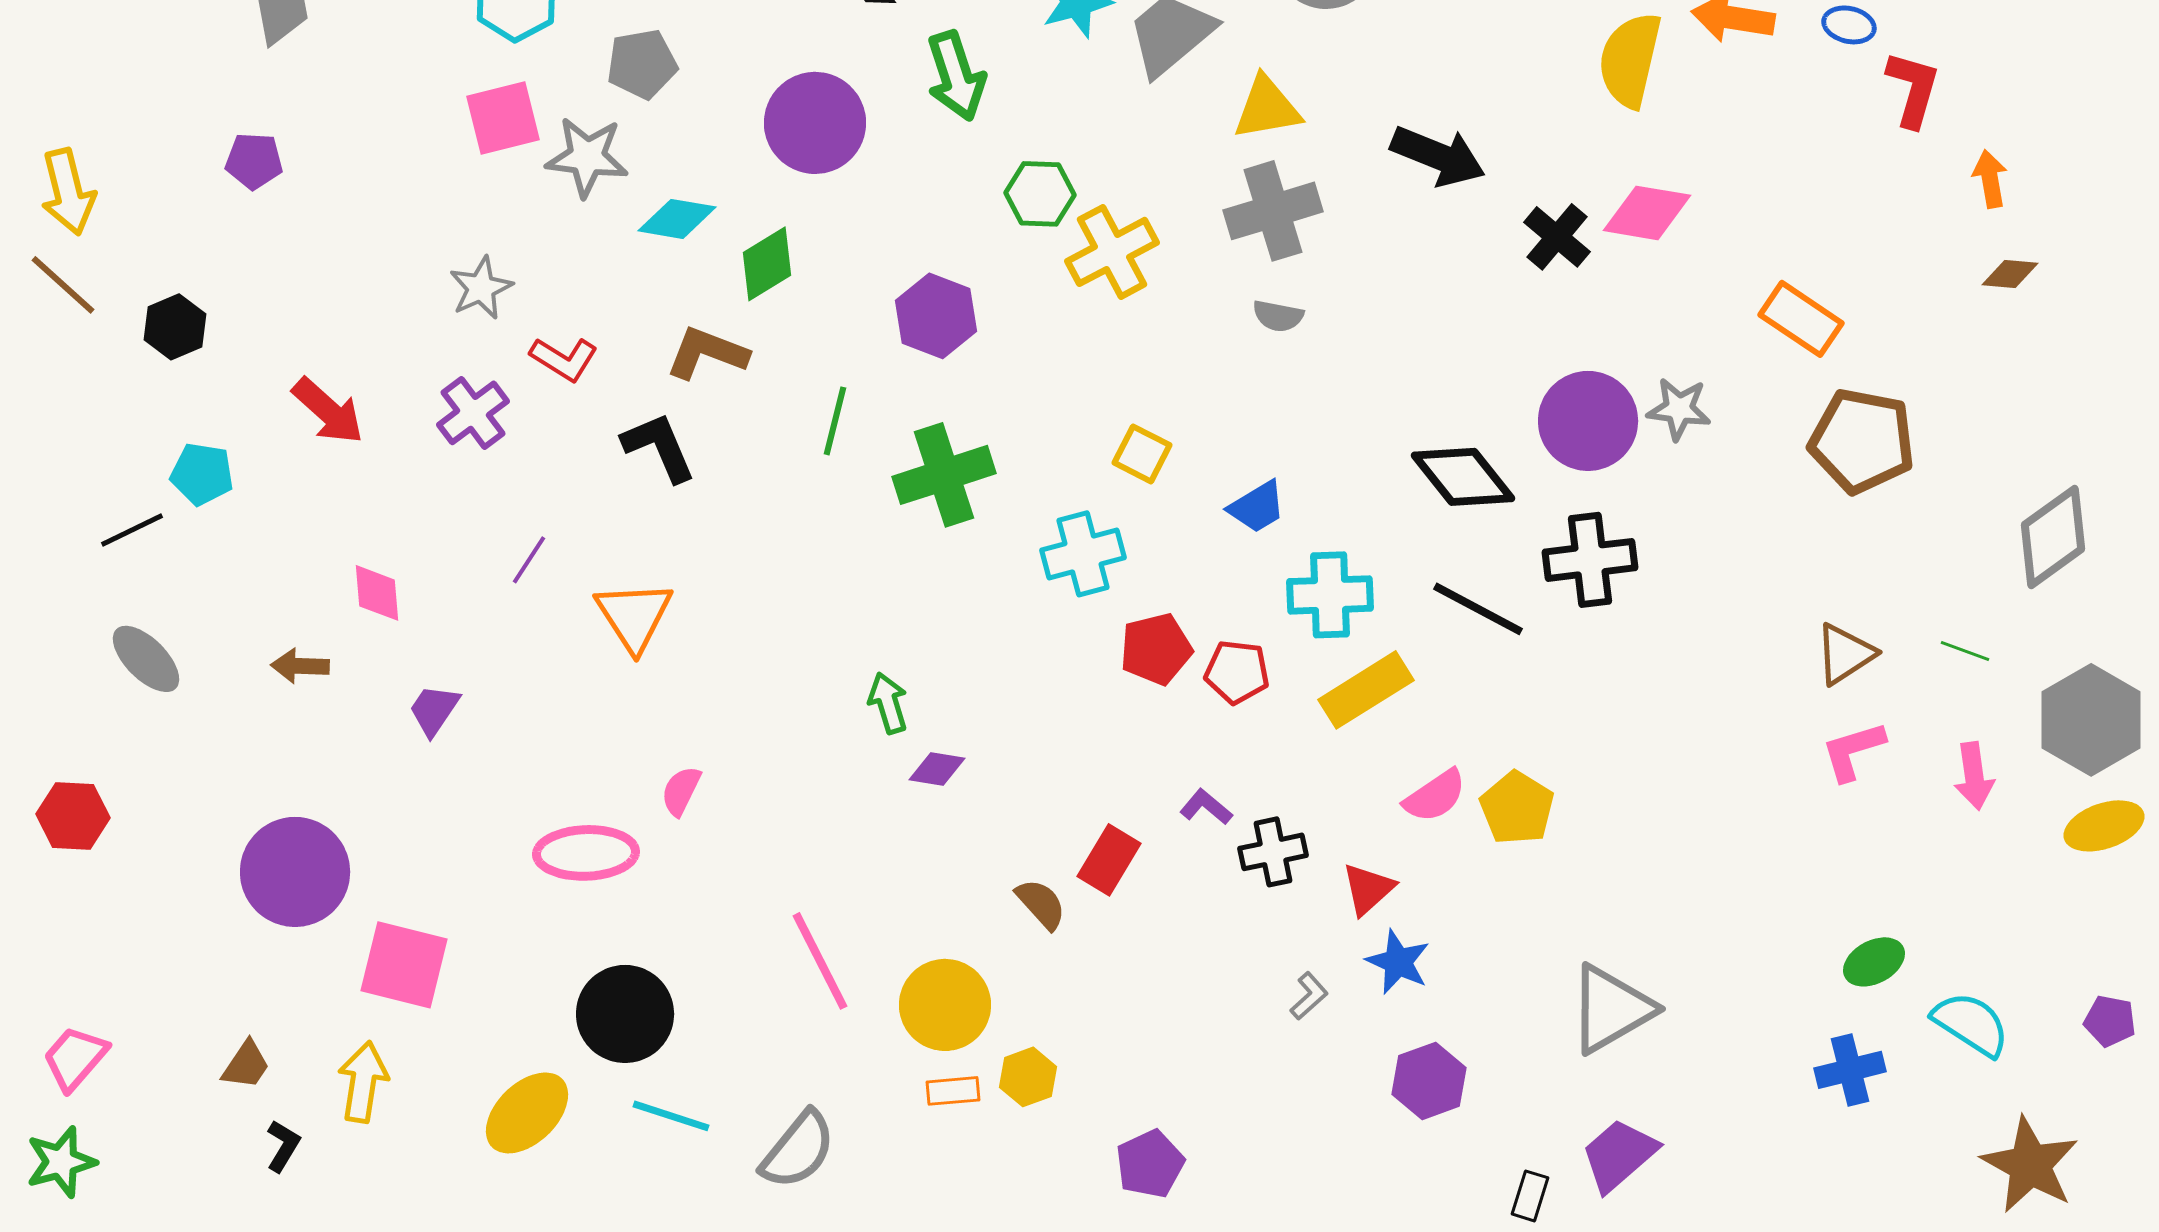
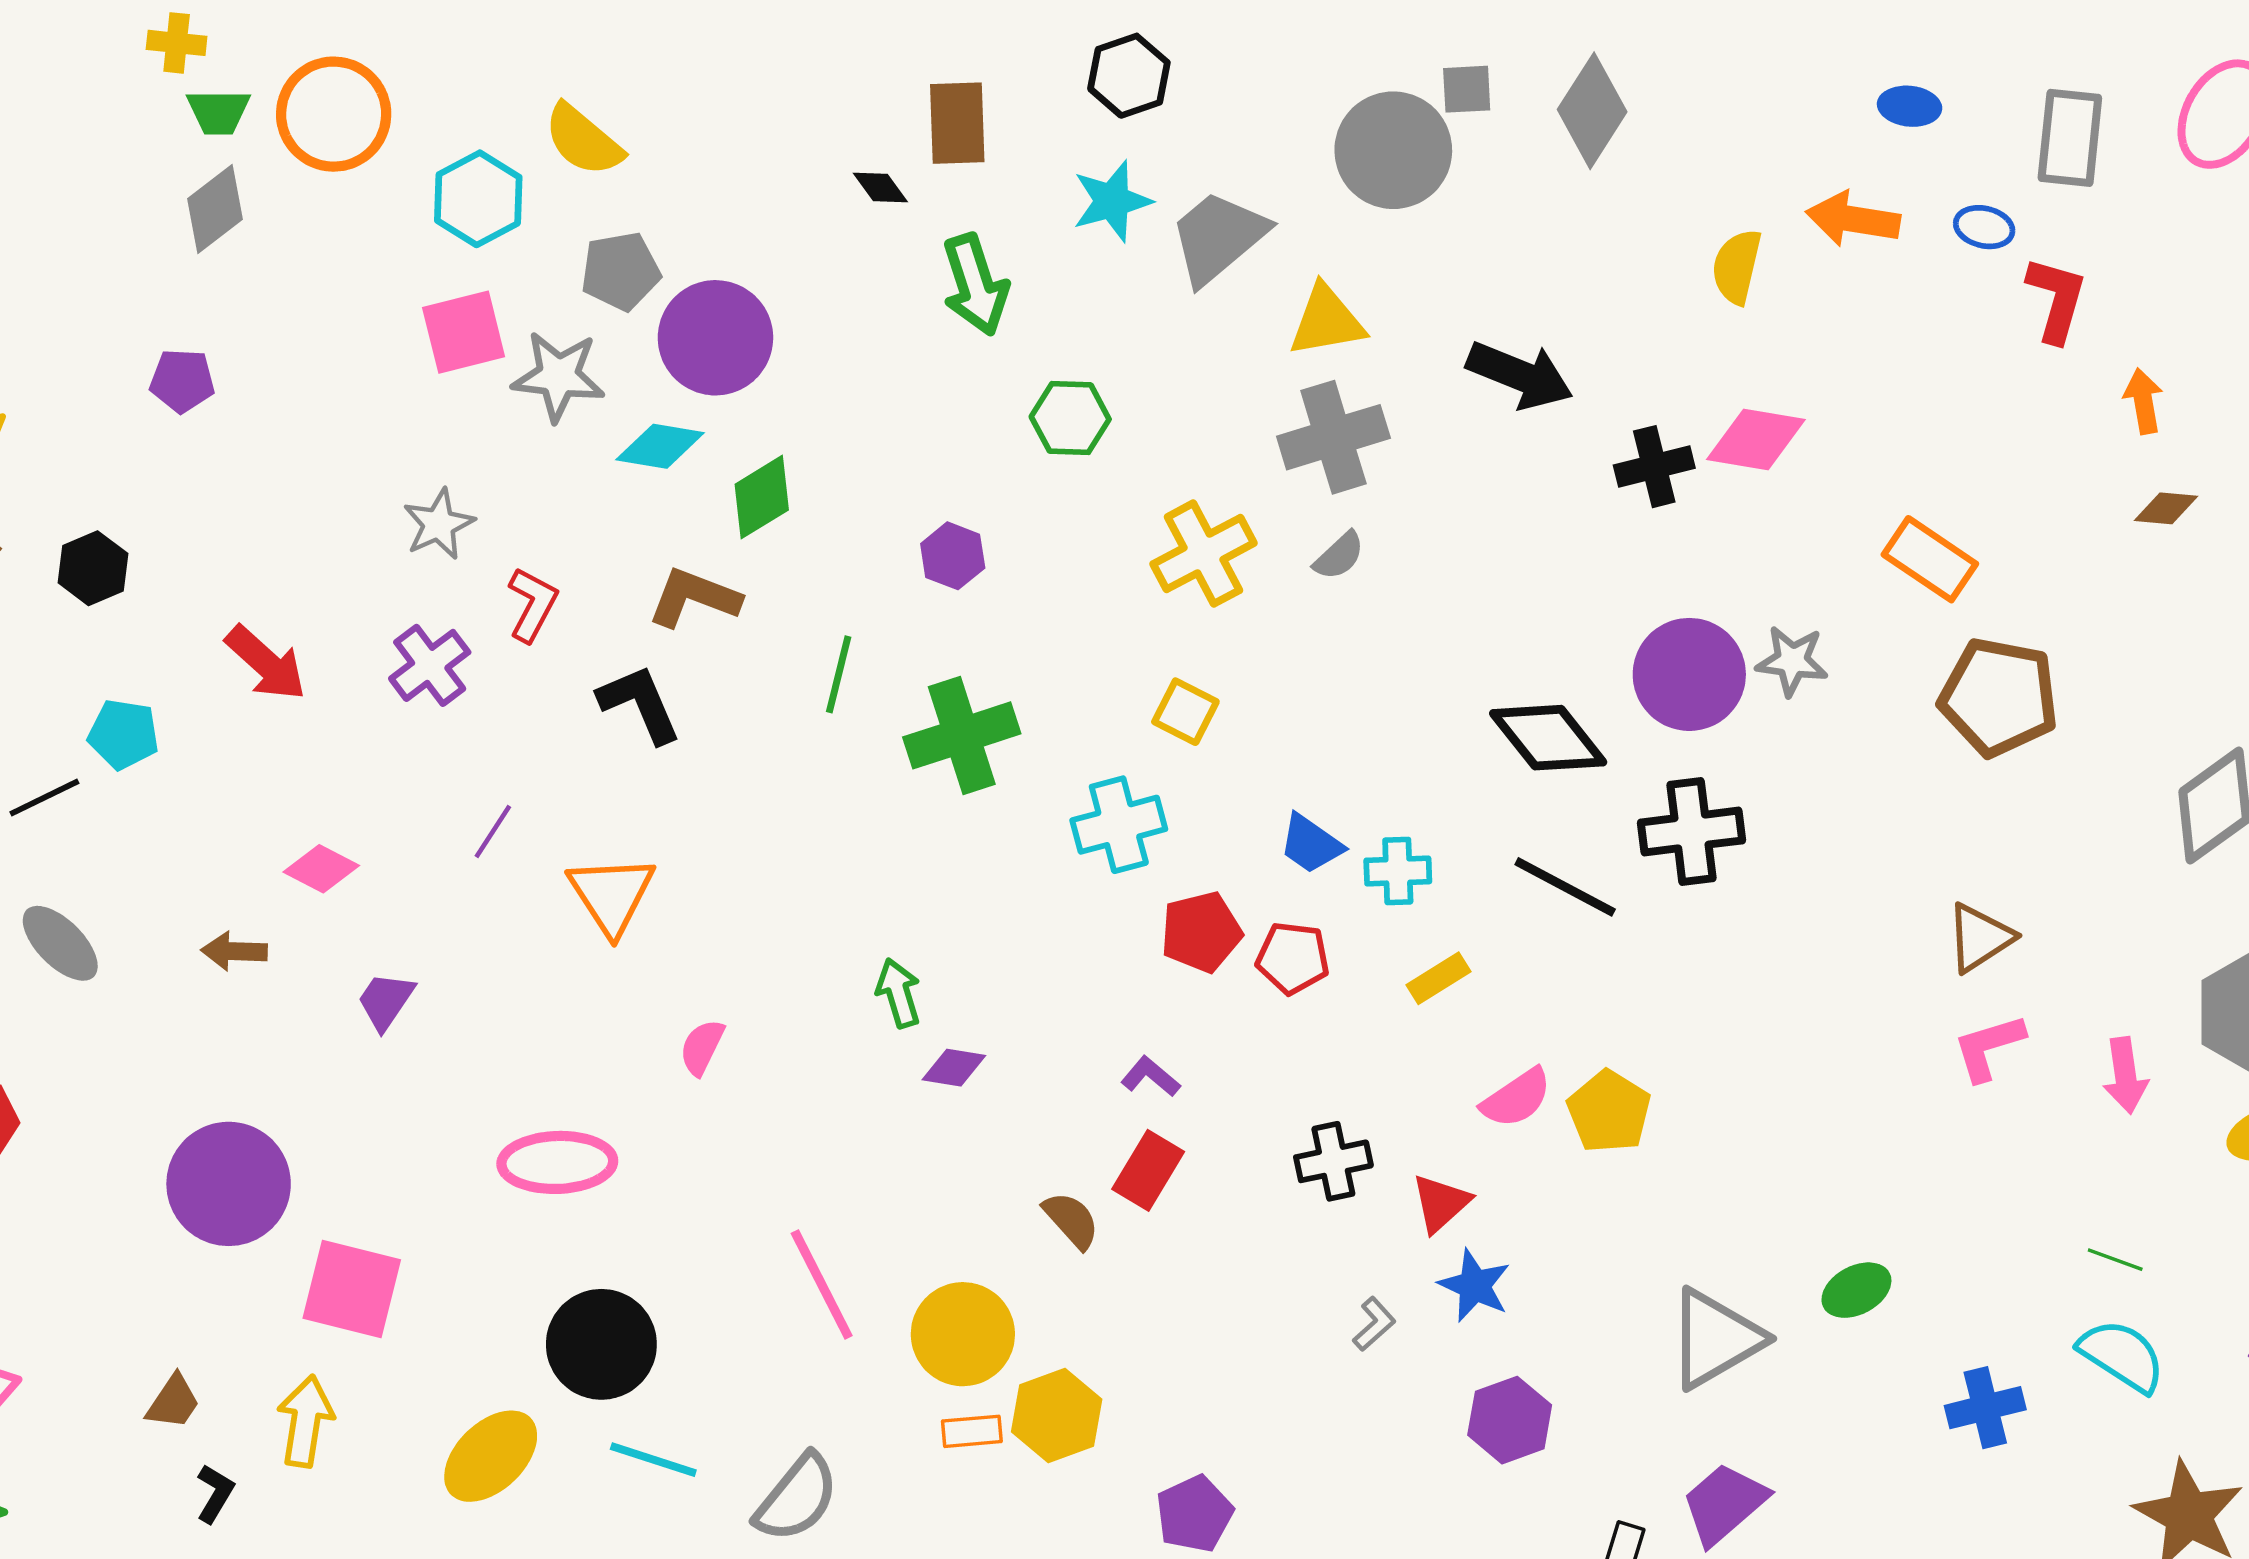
yellow semicircle: (1630, 60) -> (1737, 267), size x0.7
purple circle: (815, 123) -> (715, 338), moved
black cross: (1557, 237) -> (1654, 467), turned 36
yellow cross: (1112, 252) -> (1203, 554), moved
purple hexagon: (936, 316) -> (953, 556), size x0.7
gray semicircle: (1278, 316) -> (1339, 556), turned -54
red L-shape: (564, 359) -> (532, 604), turned -94
blue trapezoid: (1257, 507) -> (1311, 844), moved, turned 66
pink diamond: (377, 593) -> (321, 869), turned -58
cyan cross: (1330, 595) -> (1398, 871), size x0.7
green line: (1965, 651) -> (2115, 1260), moved
yellow rectangle: (1366, 690) -> (1438, 978), size x0.6
pink semicircle: (681, 791) -> (702, 1047), moved
purple L-shape: (1206, 807) -> (1150, 1077), moved
green ellipse: (1874, 962) -> (1856, 1290), moved
yellow hexagon: (1028, 1077) -> (1057, 1416), size x1.4

